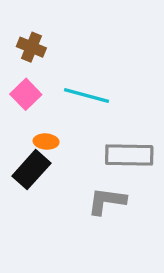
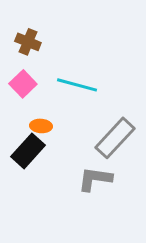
gray rectangle: (129, 155) -> (115, 138), turned -48

